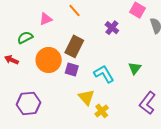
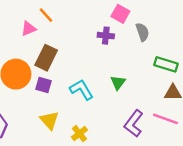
pink triangle: (46, 19) -> (29, 29), moved
purple cross: (112, 28) -> (106, 36), moved, turned -32
yellow triangle: (86, 97) -> (49, 120), moved

